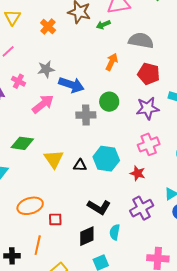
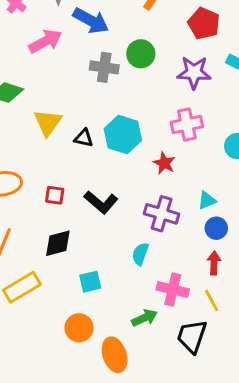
purple cross: (142, 208) -> (162, 214), turned 35
red square: (55, 219) -> (55, 195), moved
cyan semicircle: (115, 232) -> (140, 254), moved
black diamond: (87, 236) -> (58, 243), moved

